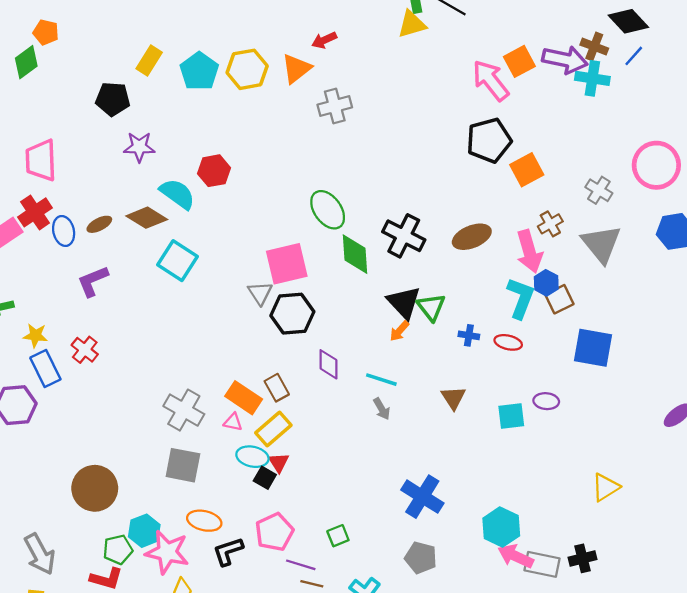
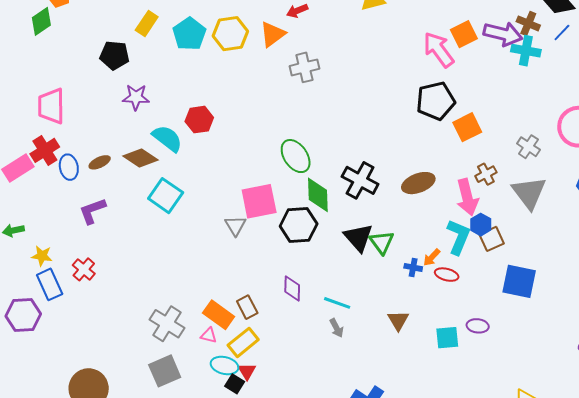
black hexagon: (292, 314) -> (299, 225), moved
orange arrow: (399, 331) -> (432, 257), moved
gray square: (183, 465) -> (165, 371), turned -36

